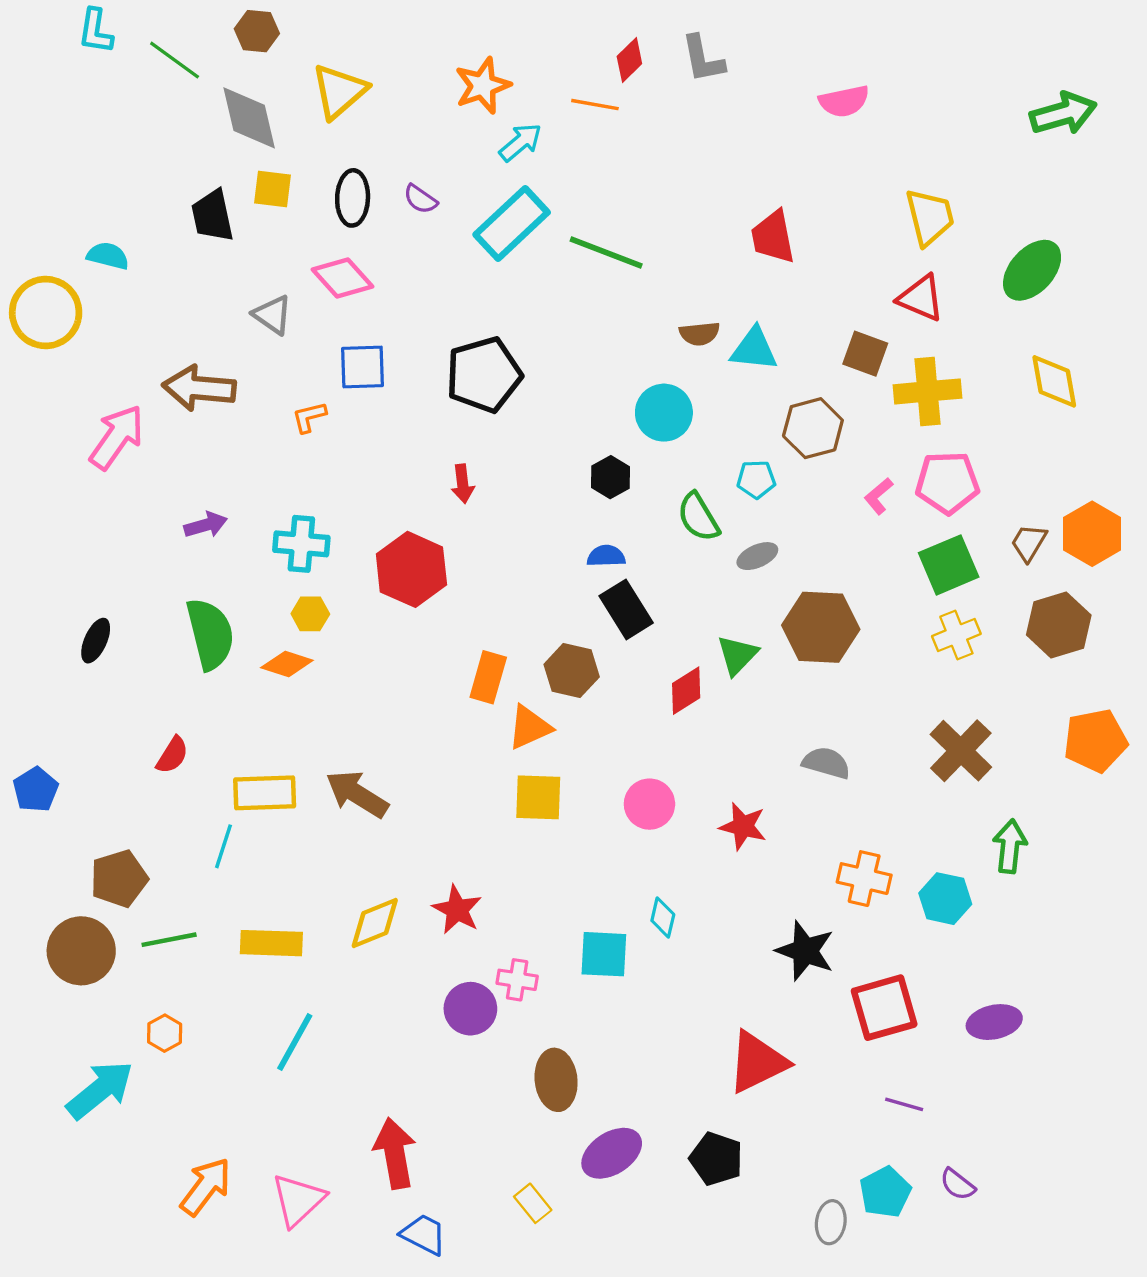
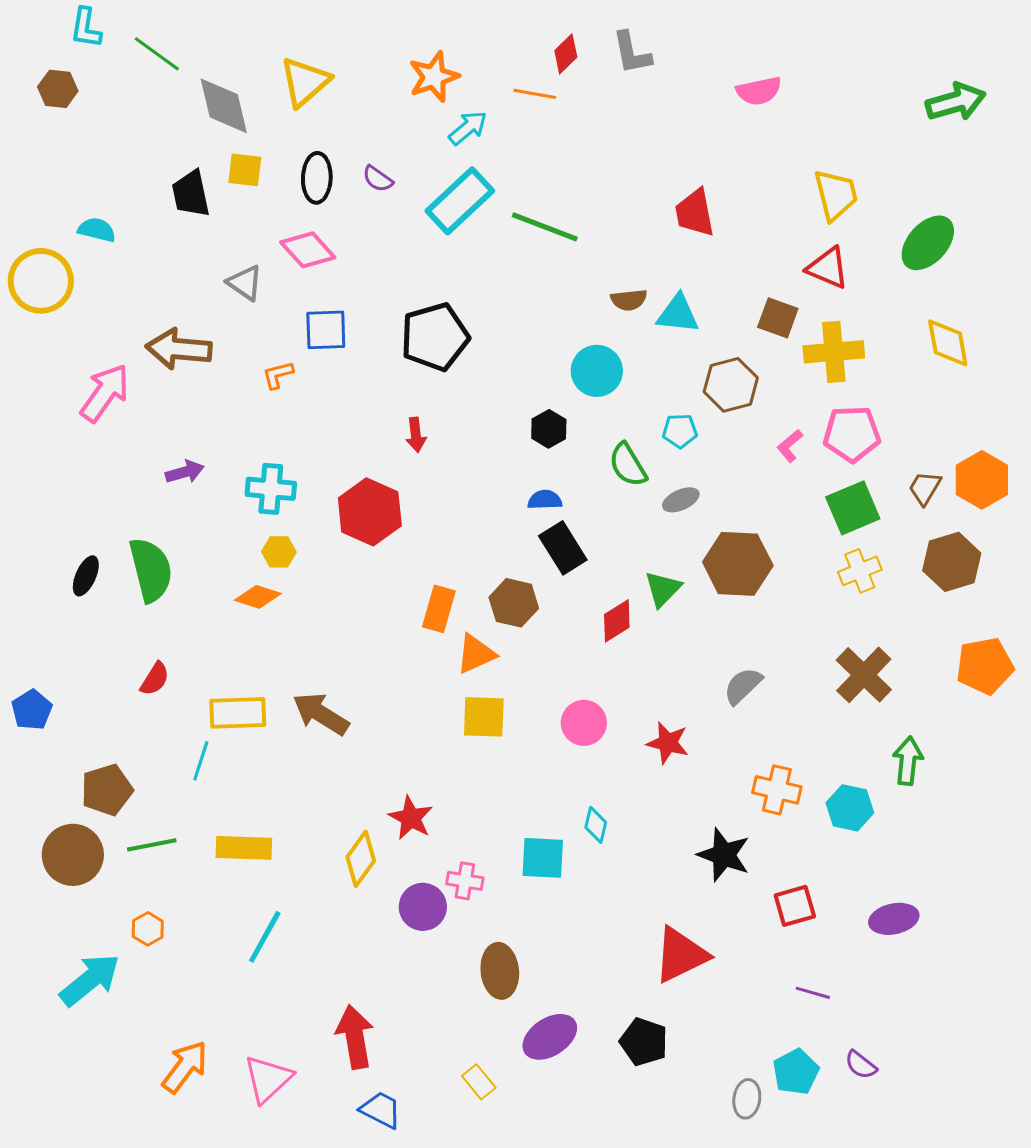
brown hexagon: (257, 31) -> (58, 89), moved
green semicircle: (210, 634) -> (151, 570), moved
gray semicircle: (826, 763) -> (743, 686), turned -60
yellow diamond: (375, 923) -> (361, 859), moved, turned -32
red square: (884, 1008) -> (795, 906), size x0.7

